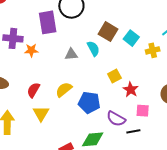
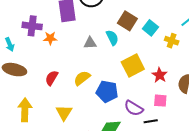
yellow cross: (153, 50) -> (172, 41), turned 32
yellow square: (114, 76) -> (133, 65), size x1.6
red star: (131, 90) -> (160, 75), moved
yellow triangle: (41, 113) -> (64, 113), moved

